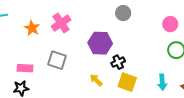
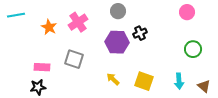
gray circle: (123, 13) -> (118, 11), moved
pink circle: (170, 24) -> (187, 12), moved
black cross: (118, 62) -> (140, 33), moved

